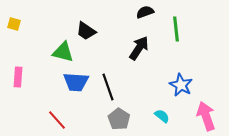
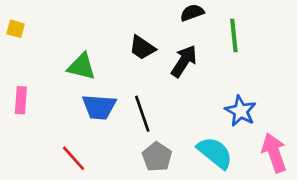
black trapezoid: (86, 31) -> (142, 48), moved
cyan semicircle: (162, 116) -> (215, 153), size x1.8

